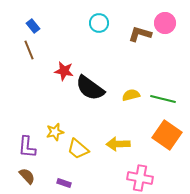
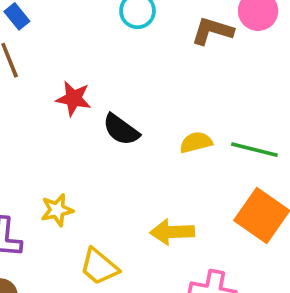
black semicircle: (90, 88) -> (121, 130), size x0.7
yellow trapezoid: (78, 149) -> (99, 267), moved

